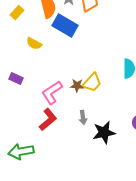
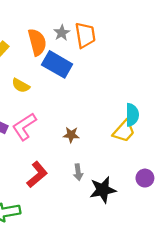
yellow trapezoid: (92, 83) -> (124, 131), moved
pink L-shape: (52, 93) -> (24, 127), moved

